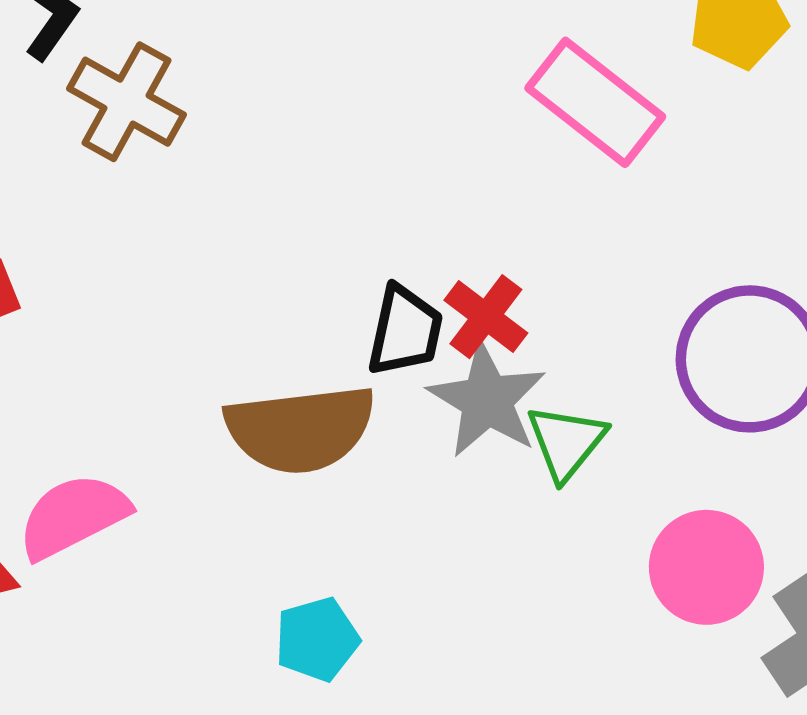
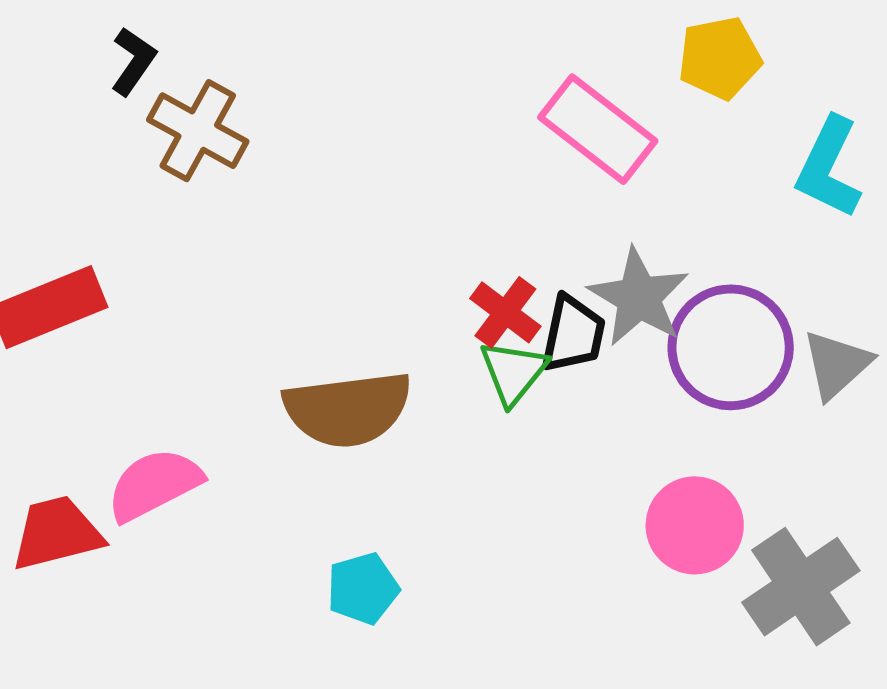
black trapezoid: (405, 331) -> (573, 334), moved
gray star: (487, 400) -> (639, 297), moved
green triangle: (566, 442) -> (513, 372), moved

